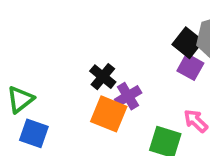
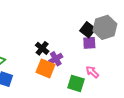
purple square: (190, 67) -> (89, 43), turned -32

